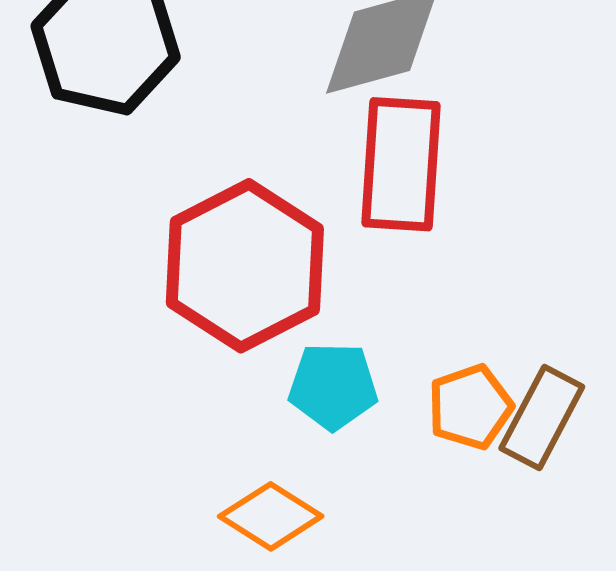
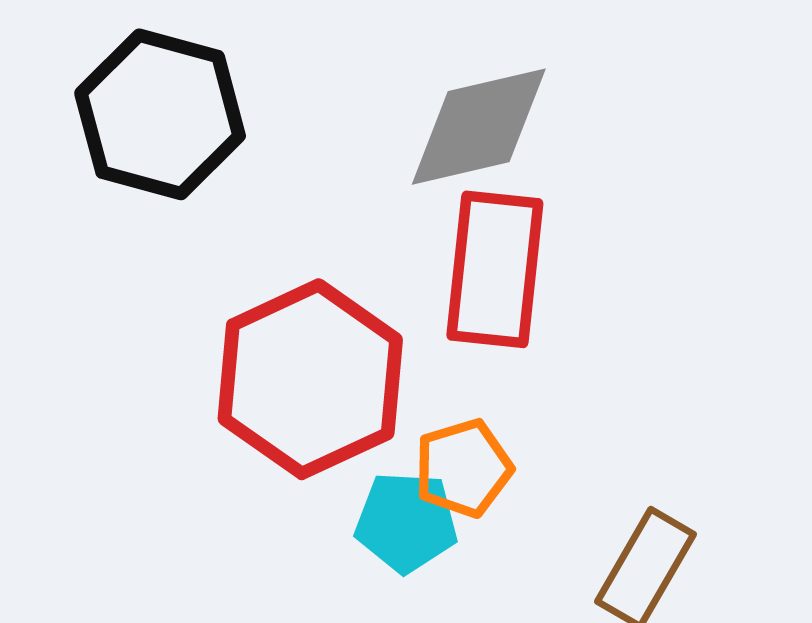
orange pentagon: (470, 407) -> (463, 468), moved

